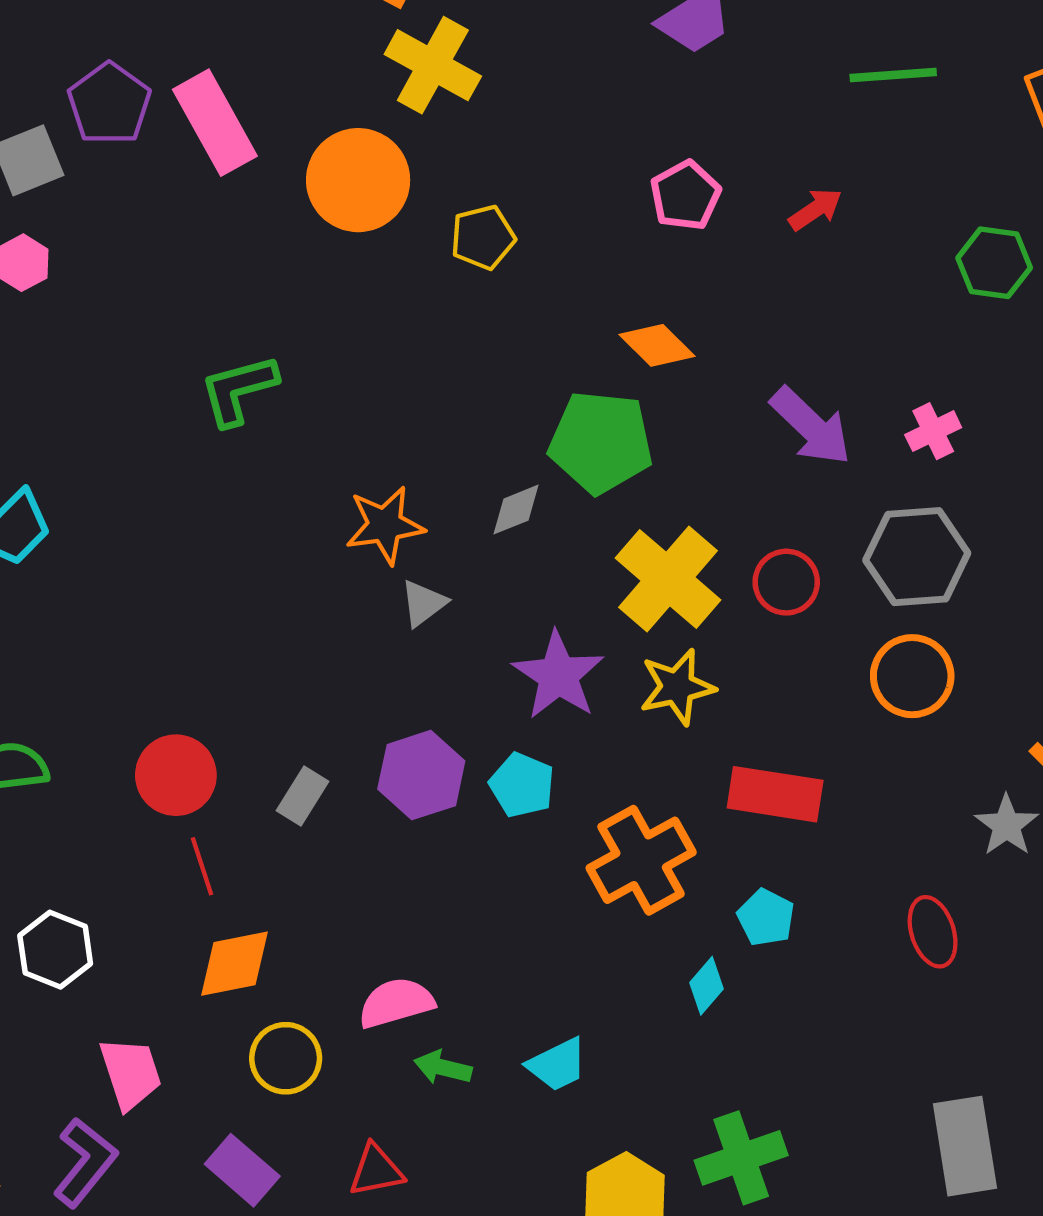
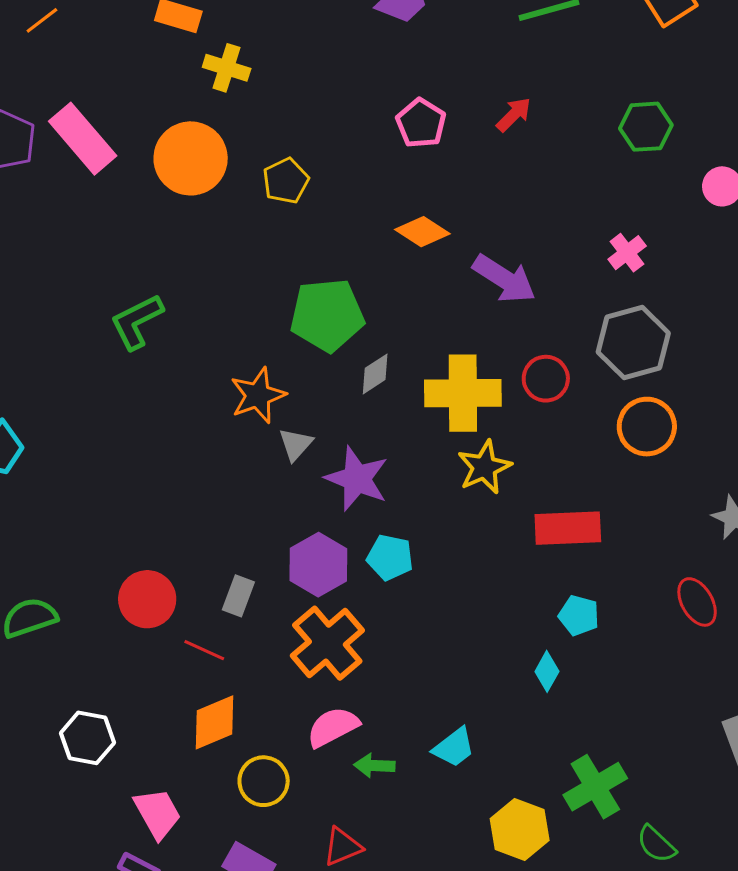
yellow cross: (433, 65) -> (227, 68), size x0.7
purple arrow: (811, 426) -> (504, 279), moved
green pentagon: (601, 442) -> (327, 315), moved
gray diamond: (516, 510) -> (375, 374), moved
yellow cross: (668, 579) -> (463, 393), turned -30
purple star: (558, 675) -> (357, 479), moved
orange cross: (641, 860) -> (327, 643), moved
red line: (202, 866) -> (204, 650), moved, turned -36

